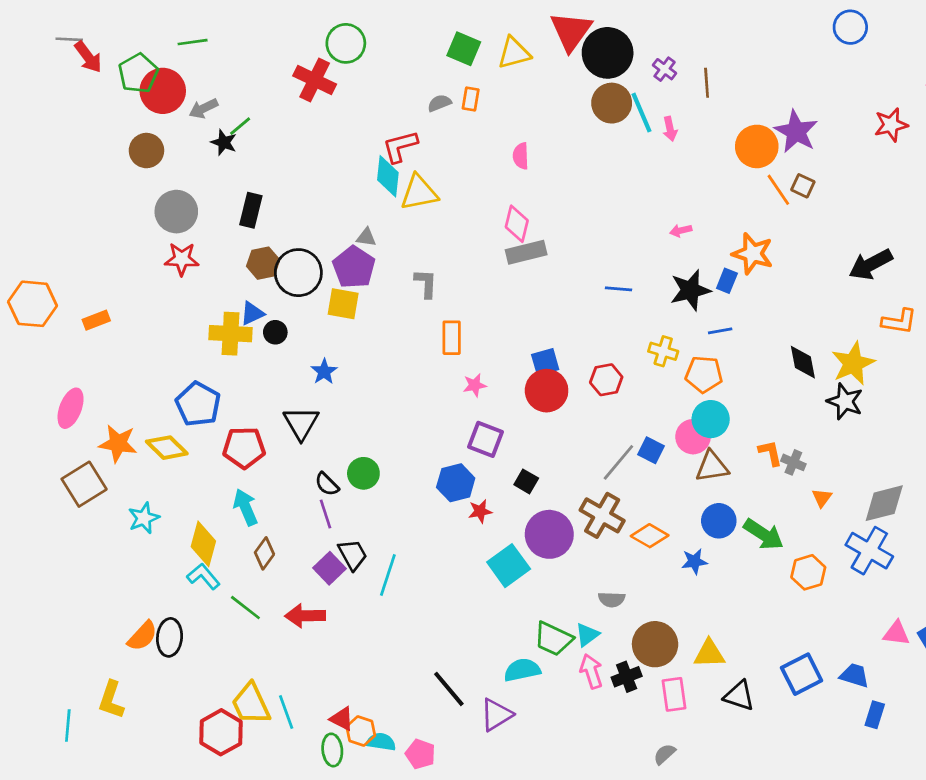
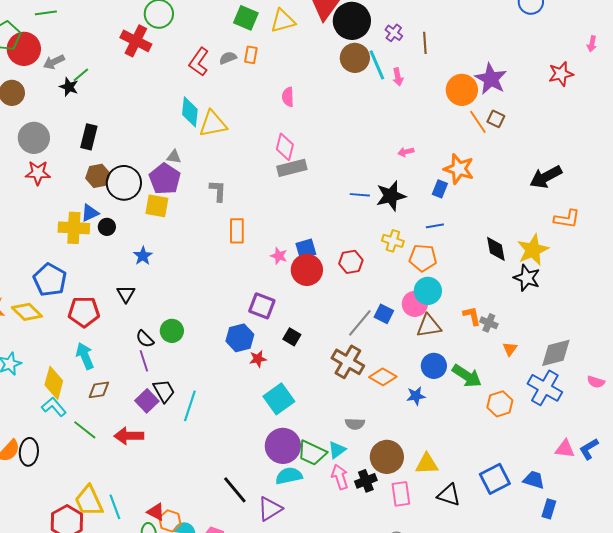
red L-shape: (400, 146) -> (199, 62), moved, turned -40
black star: (690, 290) -> (391, 196), moved
pink star: (475, 385) -> (279, 256), moved, turned 30
black triangle: (301, 423) -> (126, 294), size x0.7
purple circle: (549, 534) -> (283, 446), moved
brown diamond: (264, 553) -> (99, 390), turned 45

